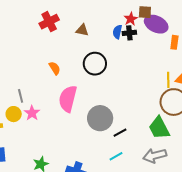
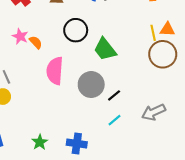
pink star: (32, 113) -> (20, 36), moved
green trapezoid: (159, 128) -> (105, 49), moved

